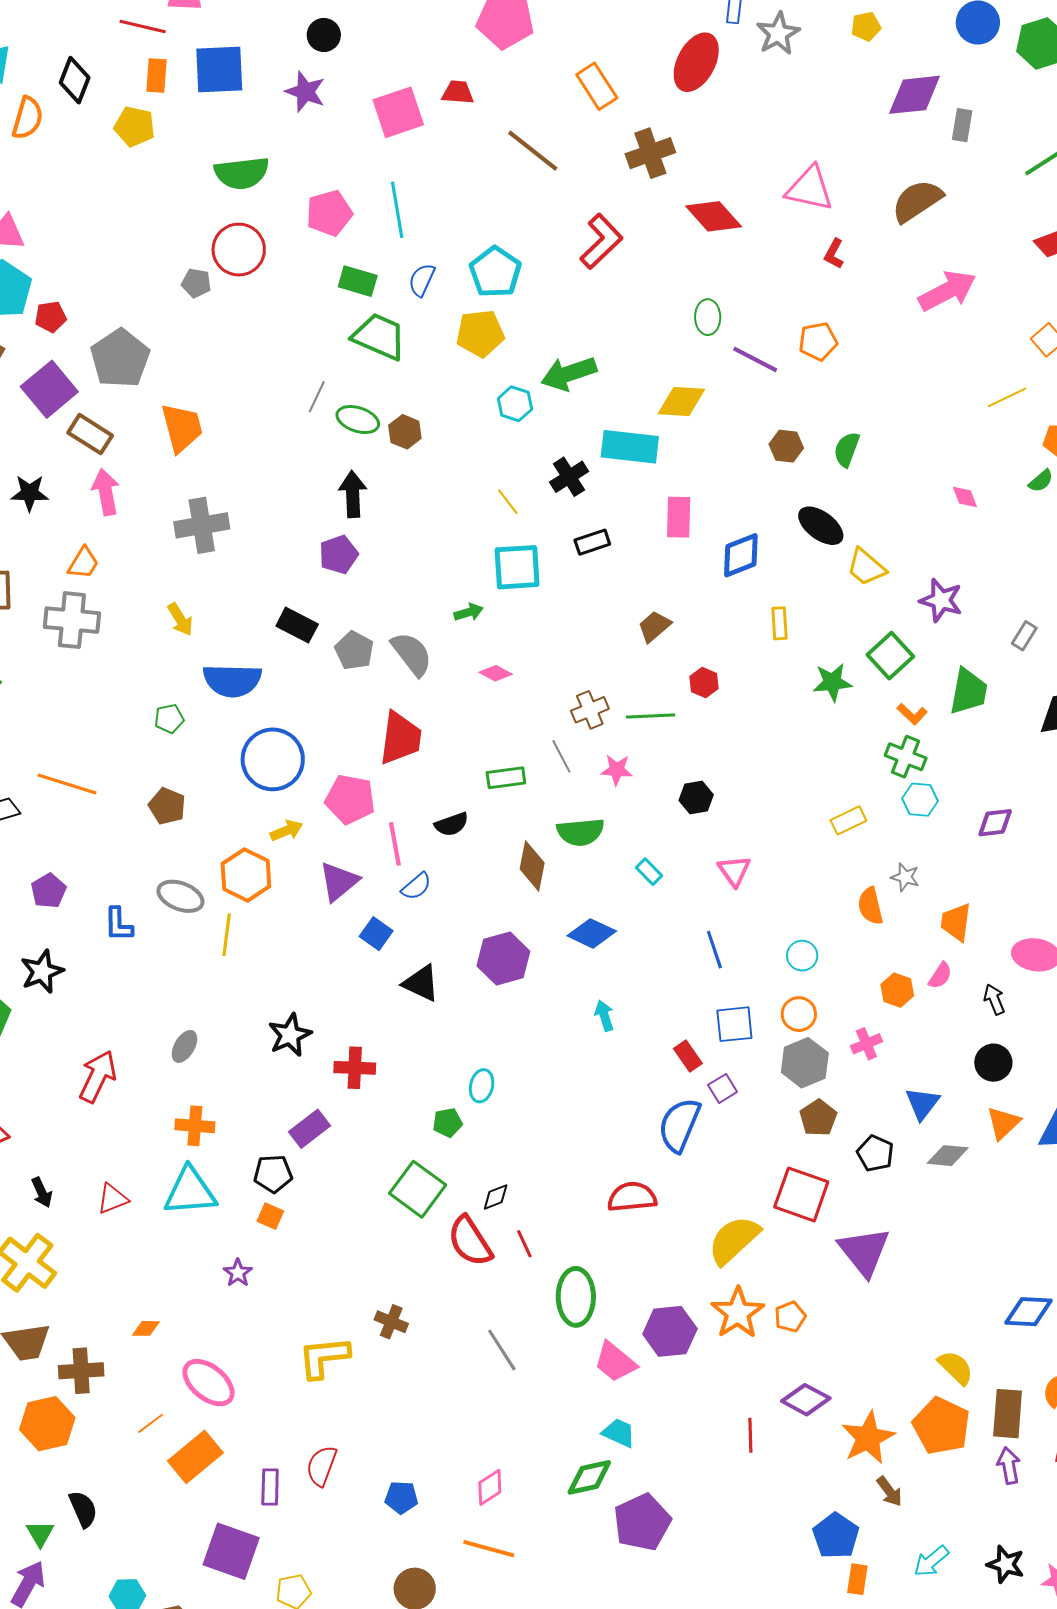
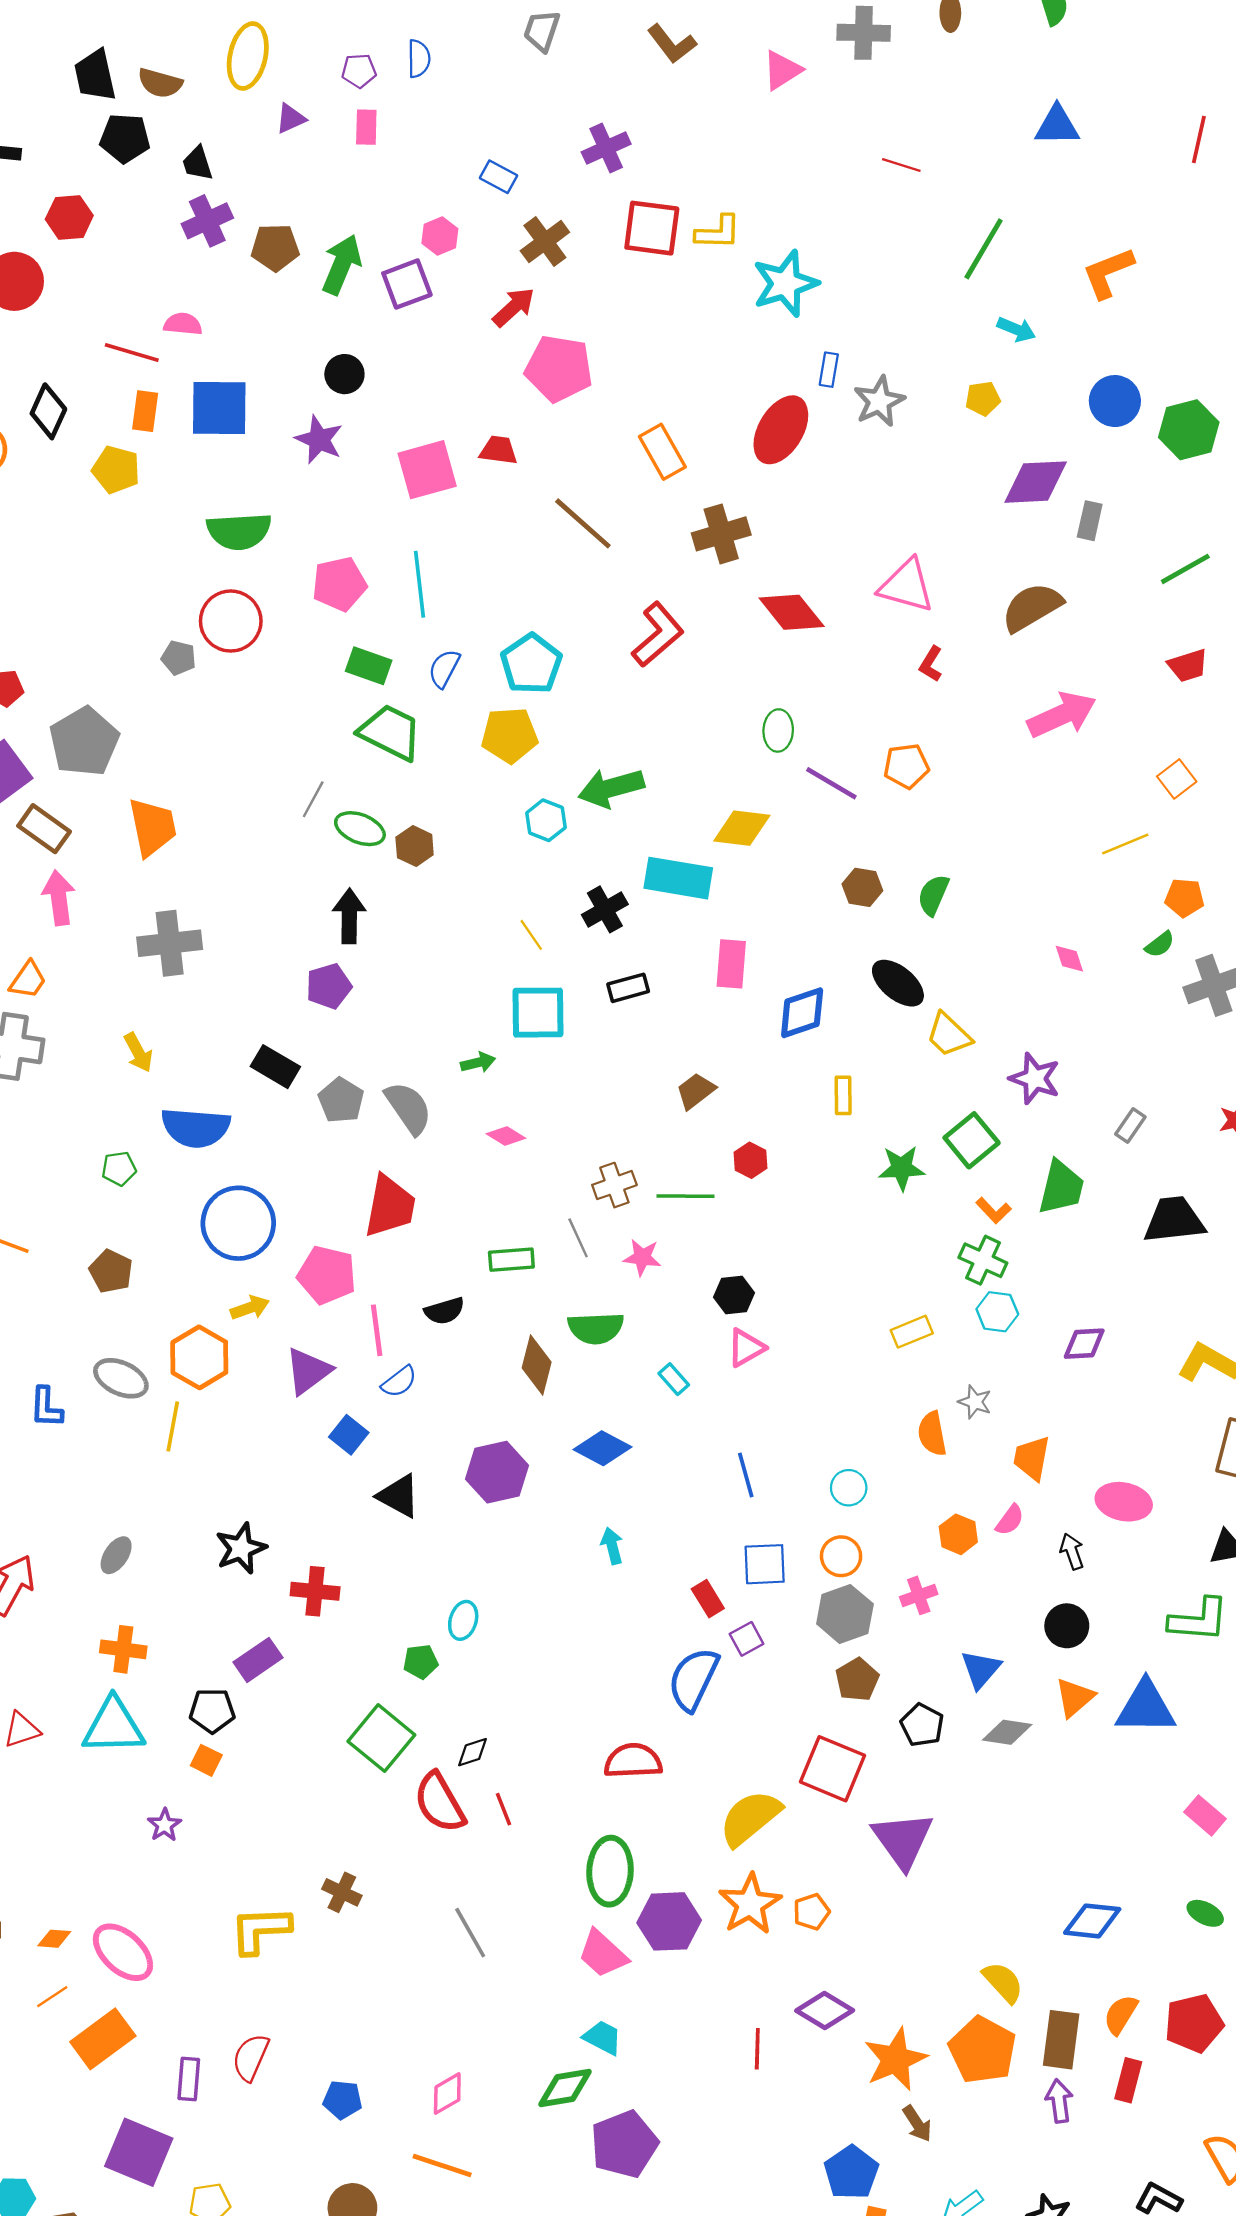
pink triangle: (734, 871) -> (746, 1348), moved, turned 33
green ellipse: (576, 1297) -> (610, 1871), moved
orange diamond: (146, 1328) -> (54, 1939), moved

